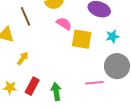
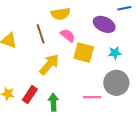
brown line: (25, 16) -> (41, 34), moved
yellow arrow: (23, 58) -> (49, 64), moved, size x1.6

